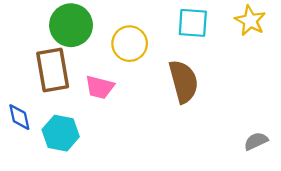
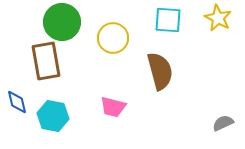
pink trapezoid: (100, 87) -> (113, 107), moved

